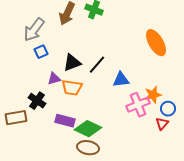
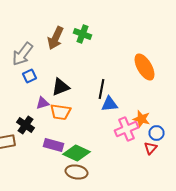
black line: (97, 65) -> (102, 89), moved, turned -30
orange star: (153, 95) -> (142, 119), turned 30

